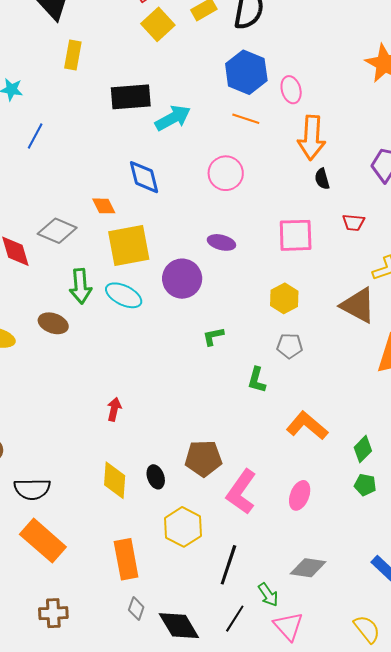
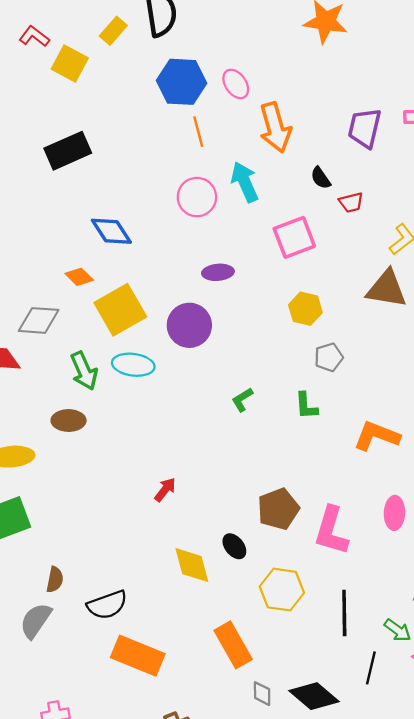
cyan arrow: (173, 118) -> (245, 182), moved, turned -66
orange line: (246, 119) -> (198, 132), turned 76
black semicircle: (322, 179) -> (321, 178), moved
green L-shape: (213, 336) -> (242, 400), moved
red arrow: (114, 409) -> (165, 490), turned 45

